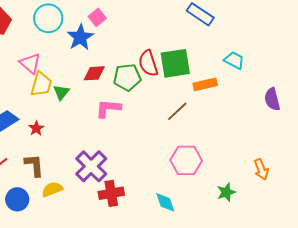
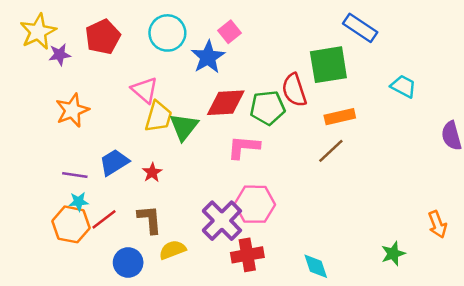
green square: (175, 63) -> (328, 65), moved
red diamond: (94, 73) -> (226, 103), size x1.4
orange rectangle: (205, 84) -> (340, 117), moved
green triangle: (61, 92) -> (184, 127), size x1.4
pink hexagon: (186, 160) -> (255, 204), moved

